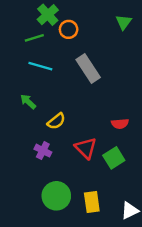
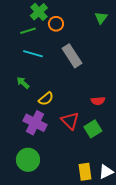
purple cross: (43, 151) -> (35, 123), size x1.6
green circle: (56, 196) -> (28, 160), moved
yellow rectangle: (92, 202) -> (85, 172), moved

